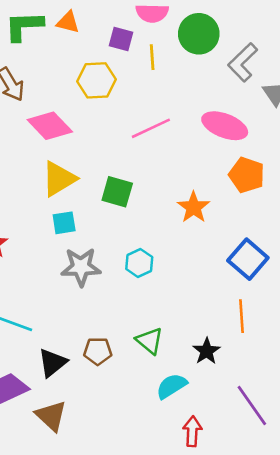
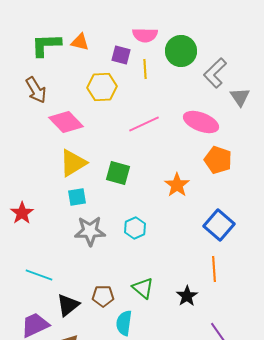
cyan semicircle: (172, 386) -> (124, 323), moved, turned -50

